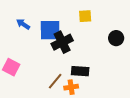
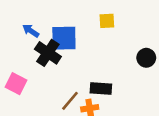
black circle: (116, 38) -> (146, 58), moved
black cross: (62, 42) -> (48, 53), moved, turned -30

